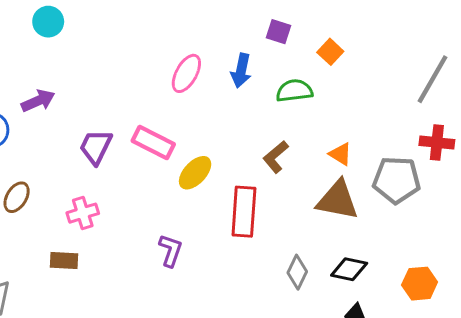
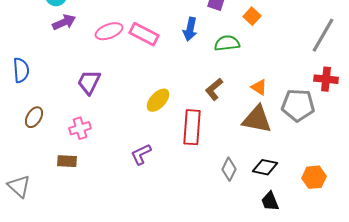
pink ellipse: (186, 73) -> (109, 31), moved, turned 40
purple arrow: (38, 101) -> (64, 22), moved
pink rectangle: (153, 143) -> (144, 34), moved
purple L-shape: (171, 250) -> (141, 154), turned -135

